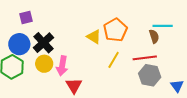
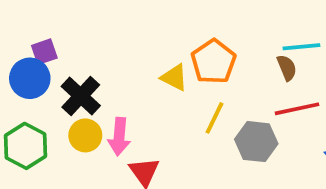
blue circle: (19, 44) -> (30, 78), moved
red line: (145, 58) -> (297, 109), moved
gray hexagon: (150, 75) -> (256, 142), moved

